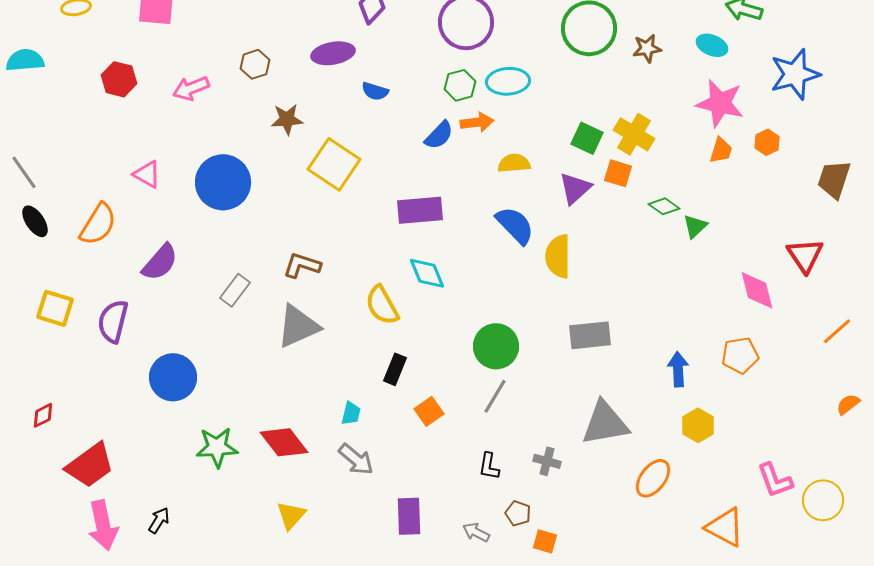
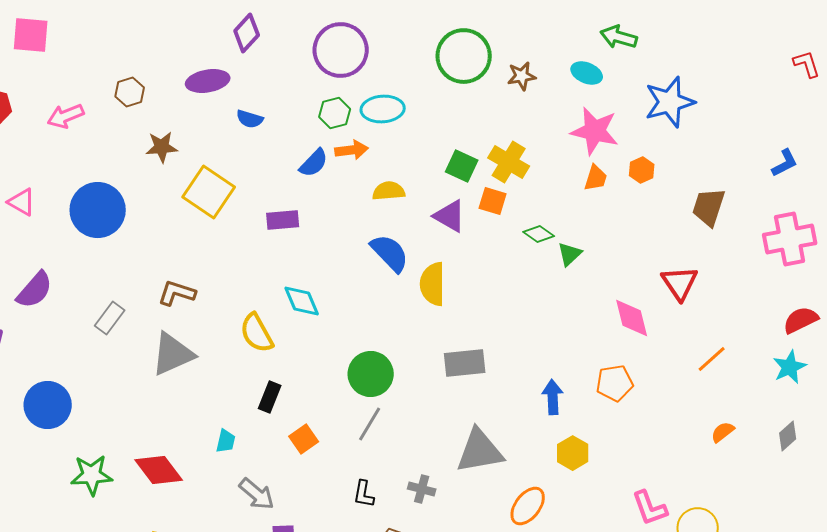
purple triangle: (575, 188) -> (450, 216), turned -48
purple rectangle: (420, 210) -> (283, 220), moved, size x0.7
gray arrow: (356, 459) -> (257, 494), moved

